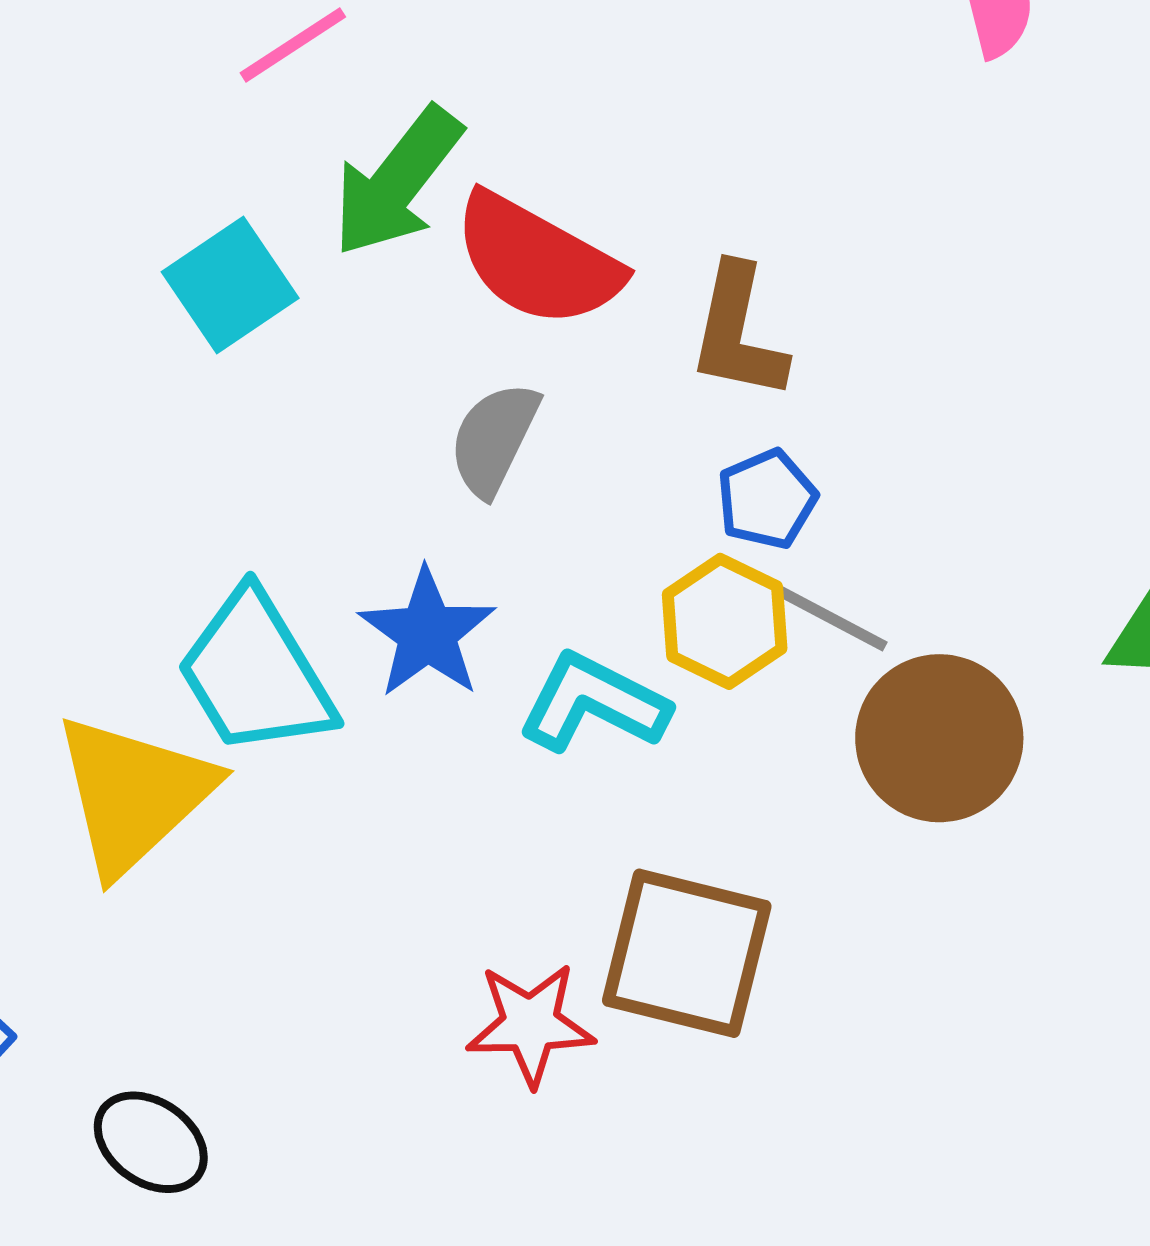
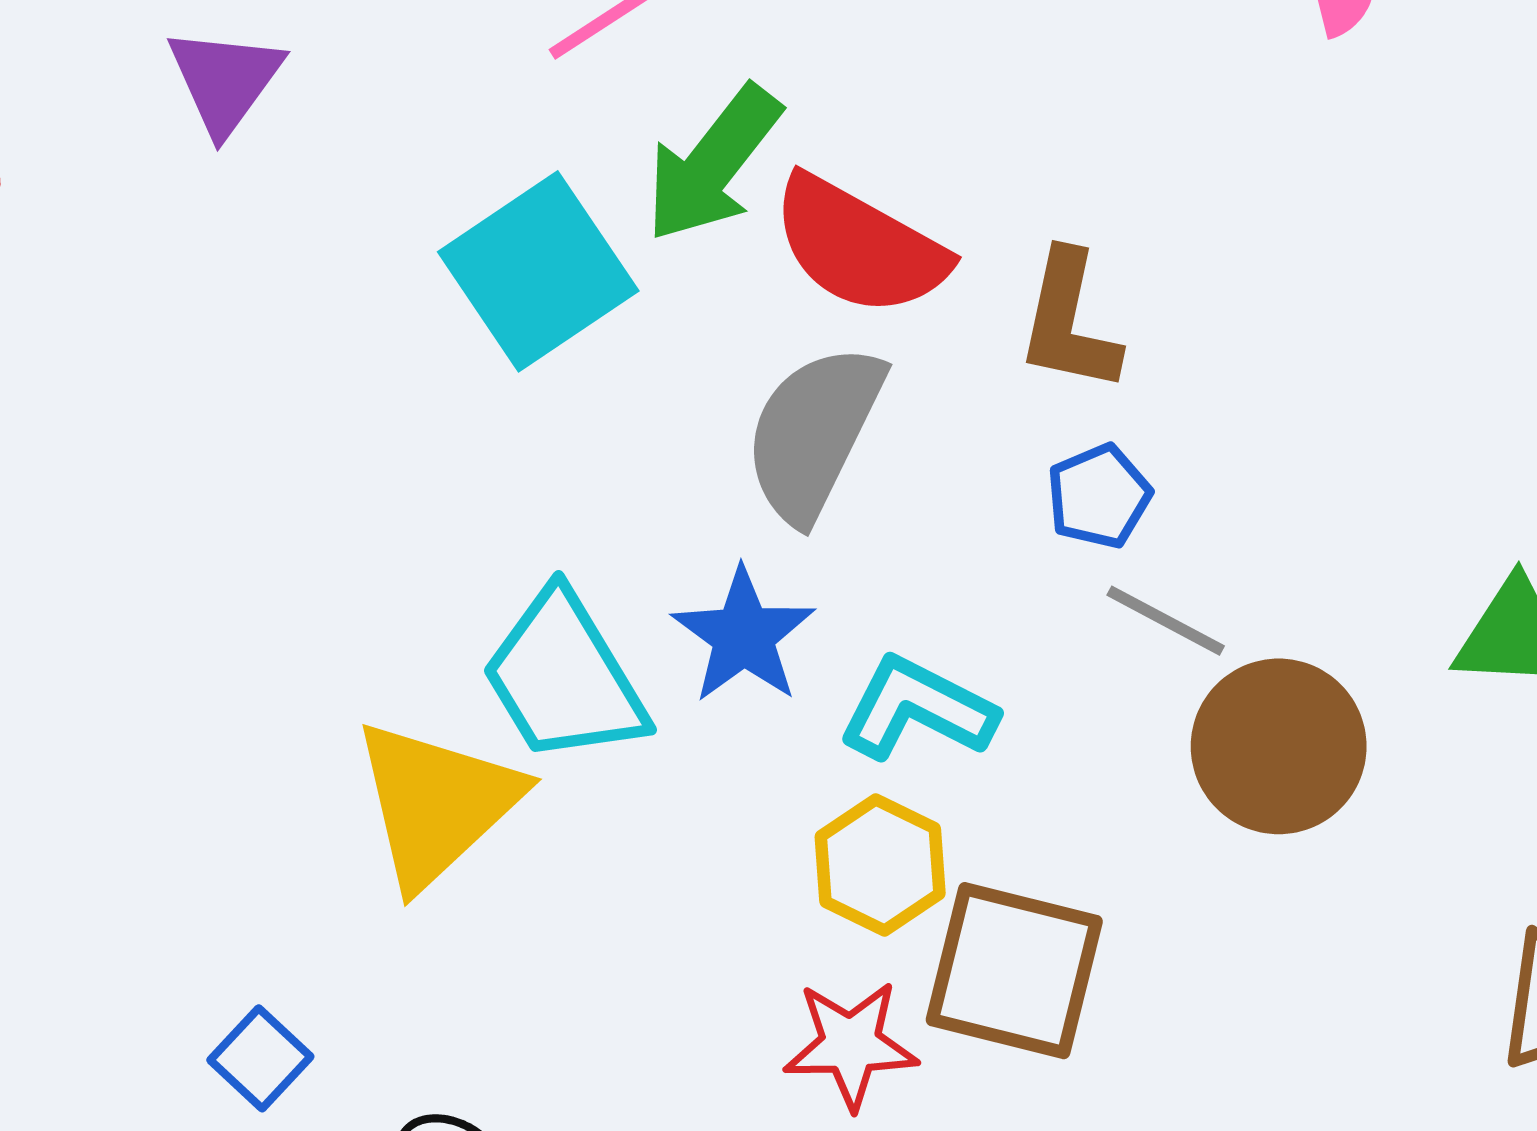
cyan square: (230, 285) -> (538, 271), size x1.4
gray semicircle: (494, 439) -> (814, 433), size x1.5
yellow hexagon: (725, 621) -> (880, 865), moved

